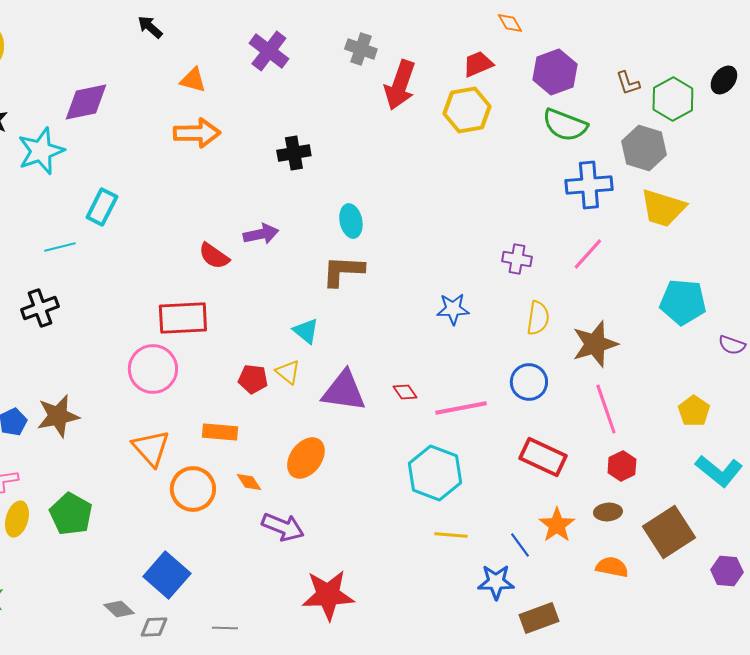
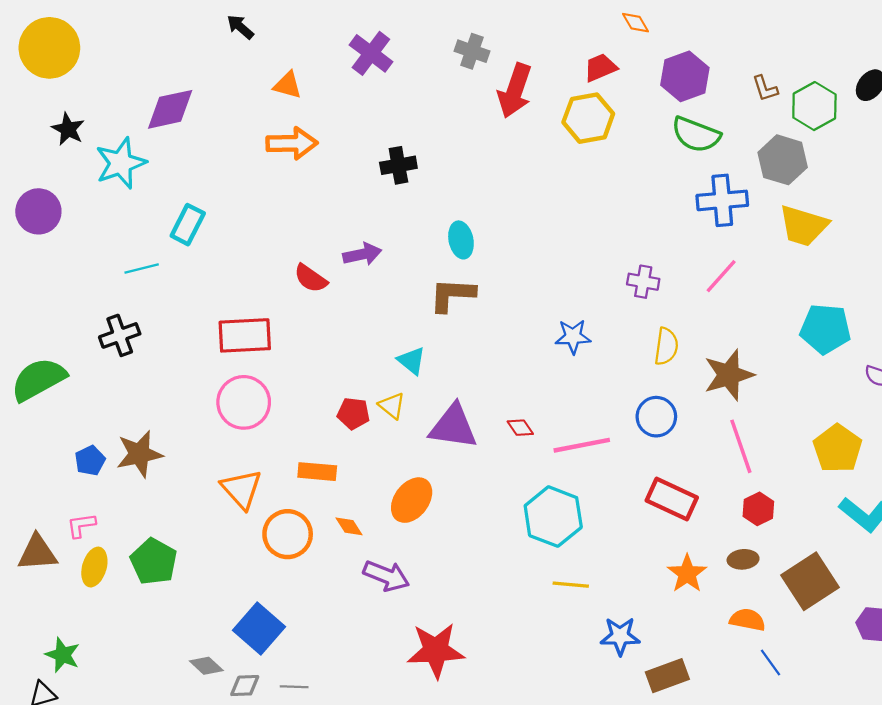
red rectangle: (183, 318) -> (245, 335), moved
yellow pentagon: (694, 411) -> (837, 448), size x1.4
blue line: (520, 545) -> (771, 663), moved
gray line: (225, 628) -> (294, 687), moved

